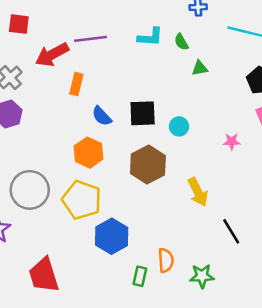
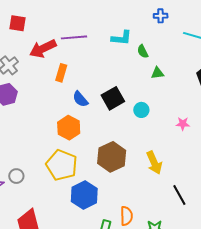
green semicircle: (181, 42) -> (143, 51), moved
green triangle: (200, 68) -> (157, 73), moved
black square: (143, 113) -> (113, 98), turned -30
brown hexagon: (148, 165) -> (112, 157), moved
gray circle: (30, 190) -> (16, 176), moved, size x0.5

